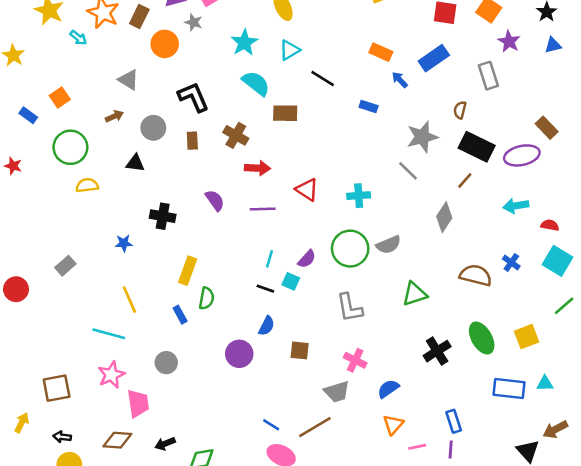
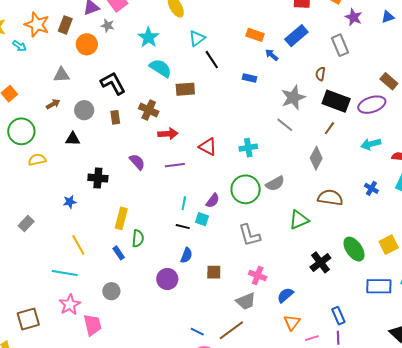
cyan triangle: (290, 50) -> (197, 38), moved
black line: (323, 79) -> (212, 60), turned 30
gray triangle: (129, 80) -> (61, 75), turned -30
brown semicircle: (476, 275) -> (330, 198), moved

